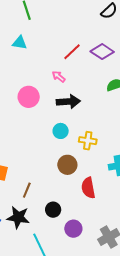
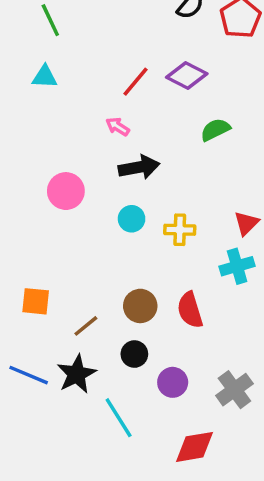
pink circle: (29, 97) -> (66, 191), moved
brown circle: (67, 165) -> (140, 306), moved
brown line: (27, 190) -> (86, 326), turned 35
black star: (18, 217) -> (77, 374), turned -30

